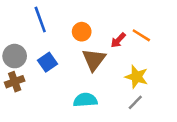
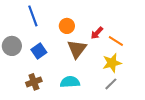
orange line: (141, 35) -> (116, 41), moved
yellow star: (136, 77) -> (112, 63), turned -30
brown cross: (15, 82) -> (34, 82), moved

